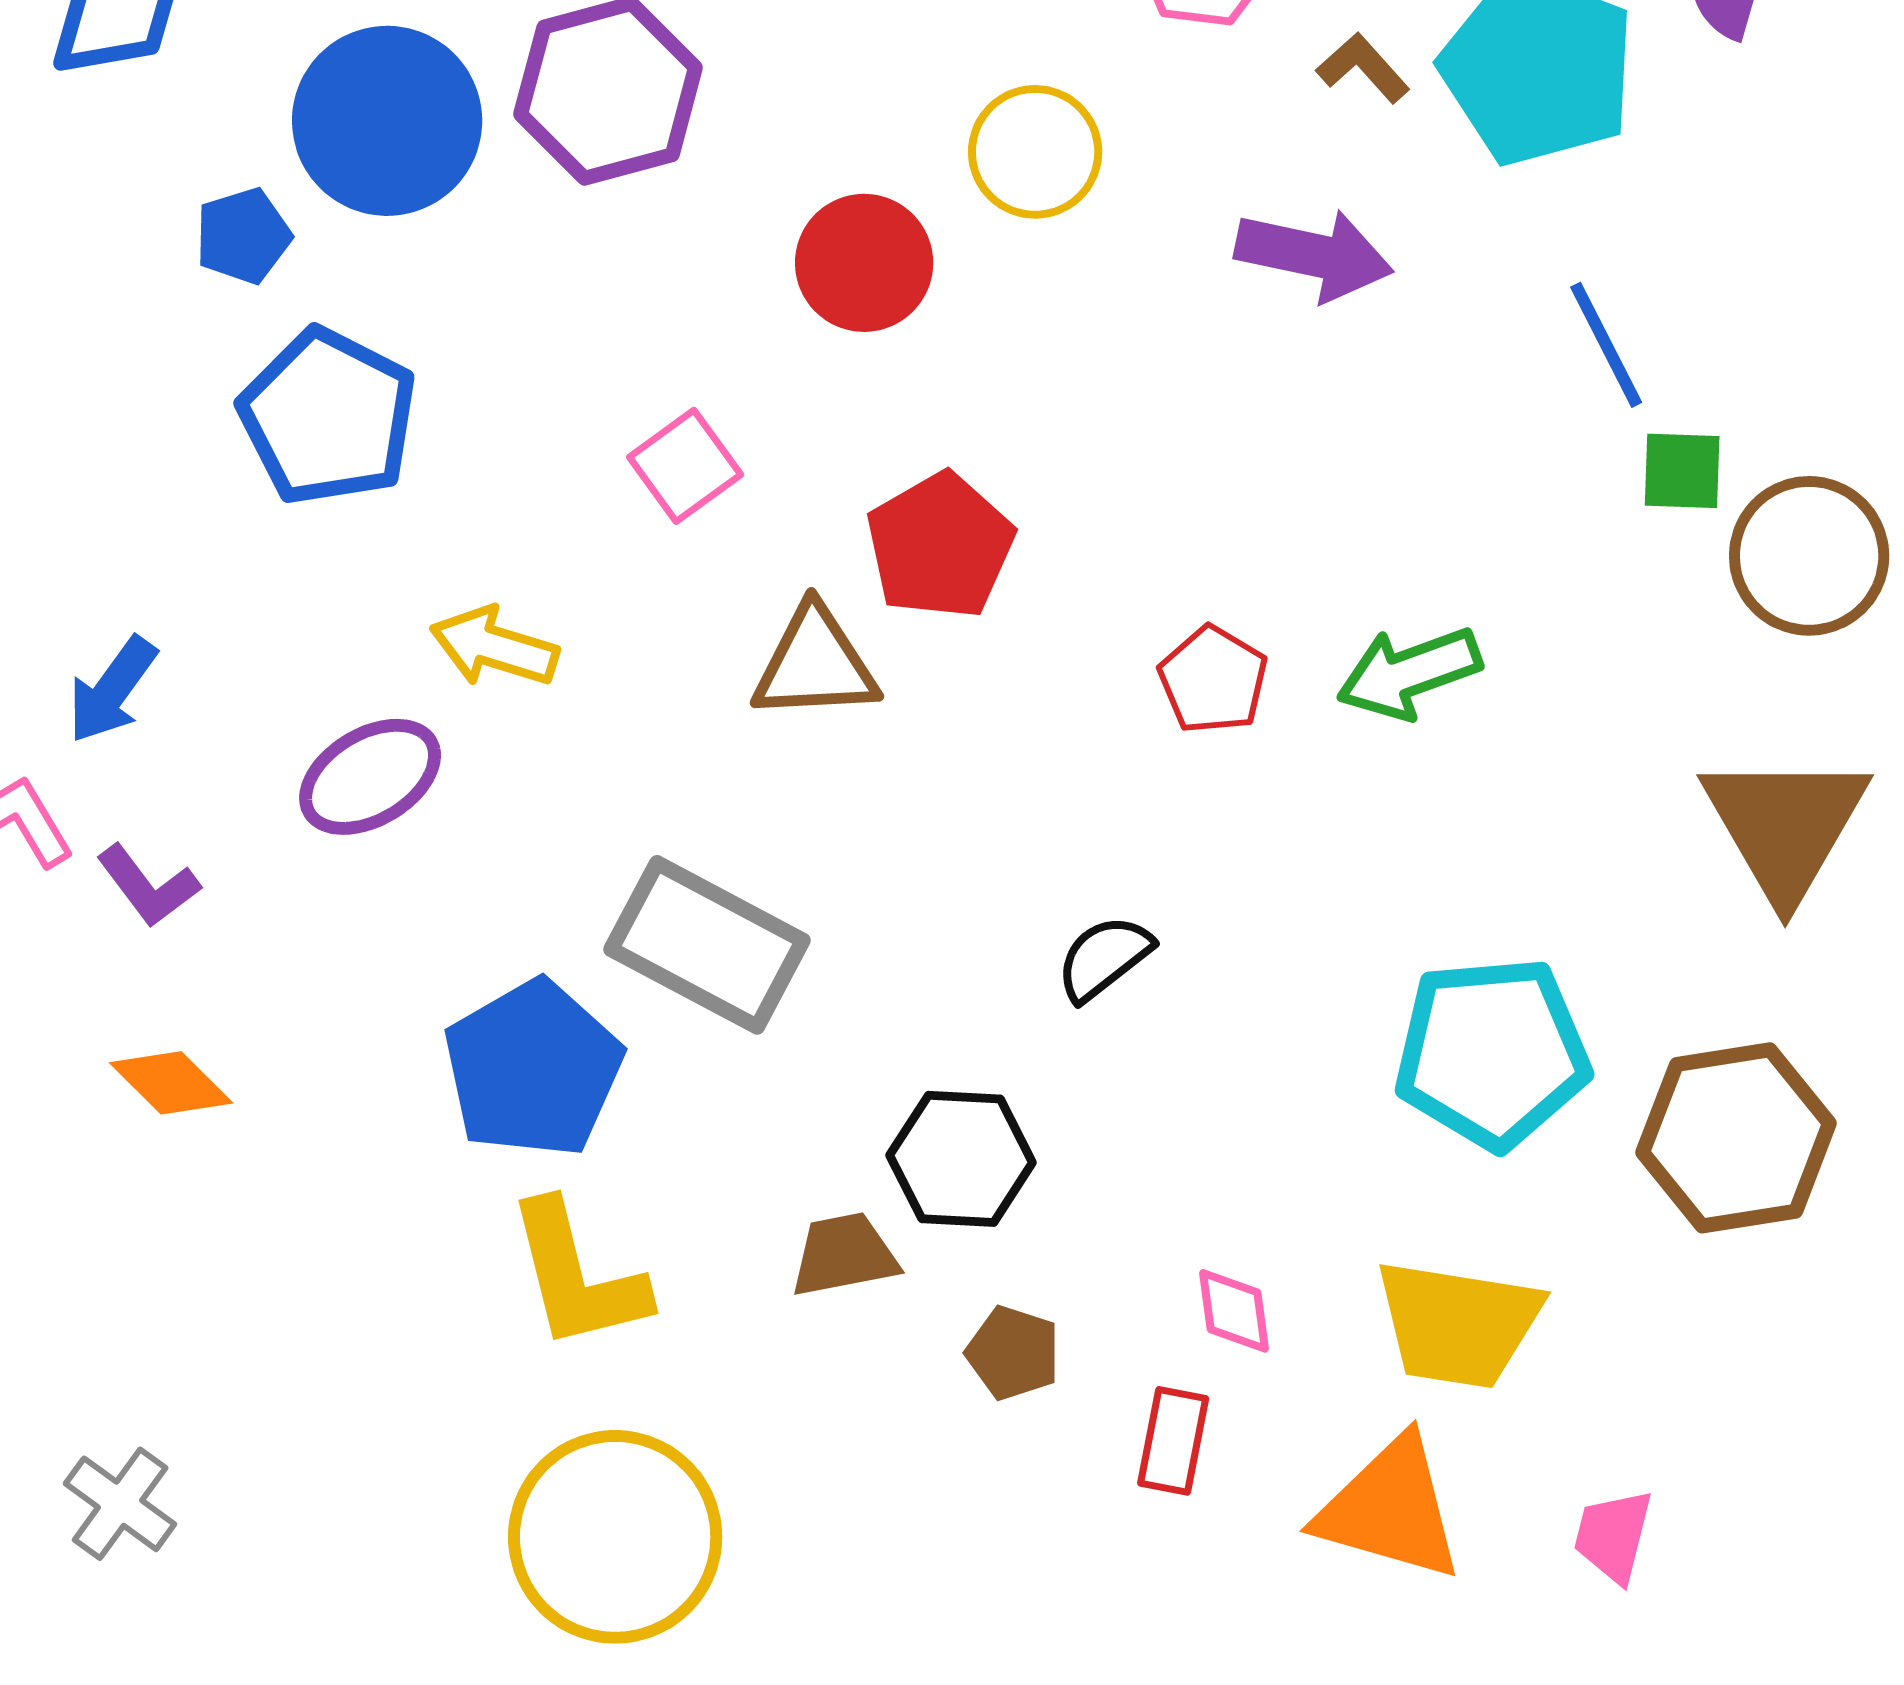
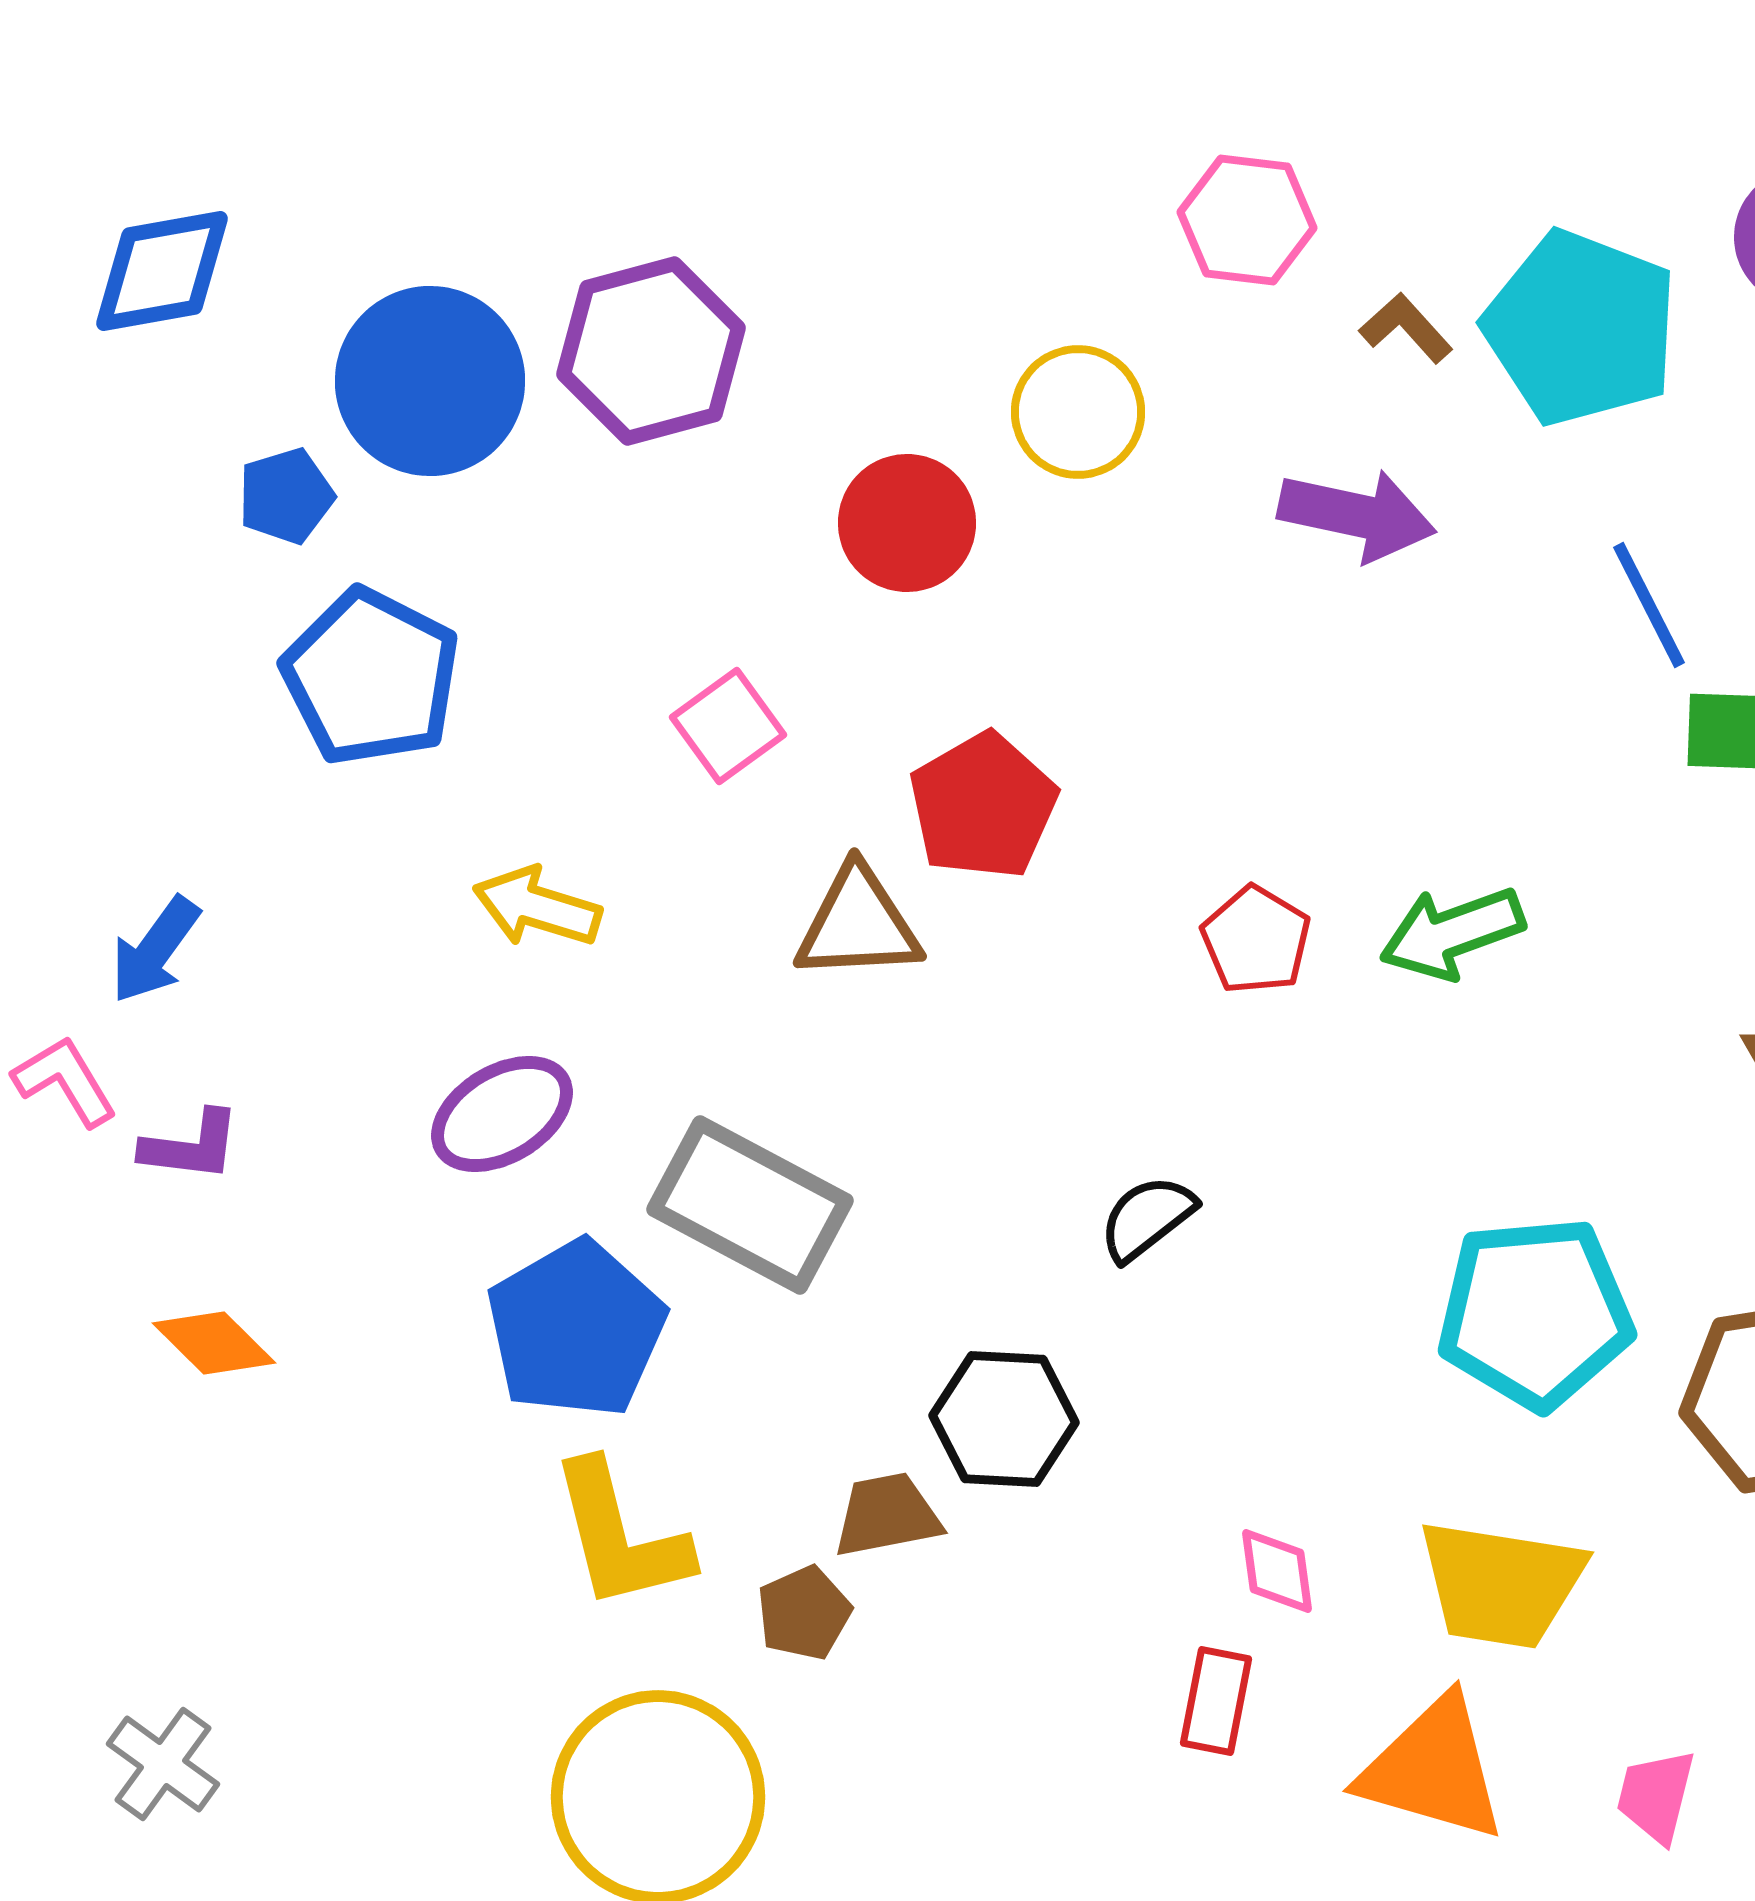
purple ellipse: (370, 777) -> (502, 1114), moved
purple L-shape: (148, 886) -> (191, 1146), turned -46
brown pentagon: (1013, 1353) -> (804, 1613), moved, turned 30

